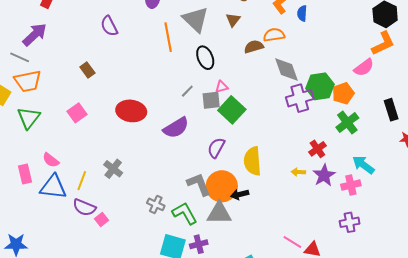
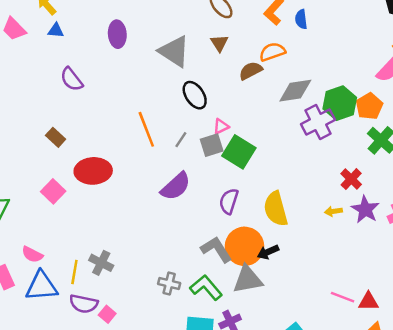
orange line: (168, 37) -> (146, 129), moved
gray diamond: (286, 70) -> (295, 91), turned -68
red ellipse: (131, 111) -> (93, 171), moved
gray cross: (113, 169) -> (101, 263), moved

